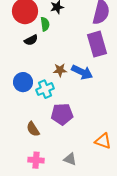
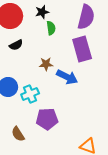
green semicircle: (45, 24) -> (51, 28), moved
brown star: (60, 70) -> (46, 64), moved

